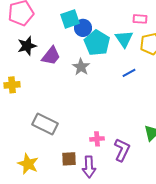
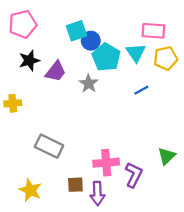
pink rectangle: (140, 19) -> (153, 31), size x1.5
pink cross: (97, 139) -> (106, 163), size x1.6

